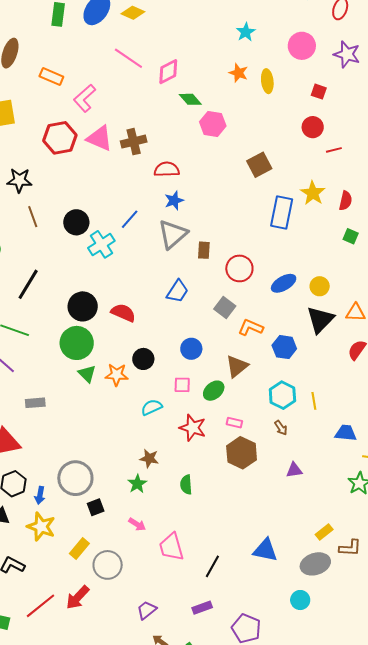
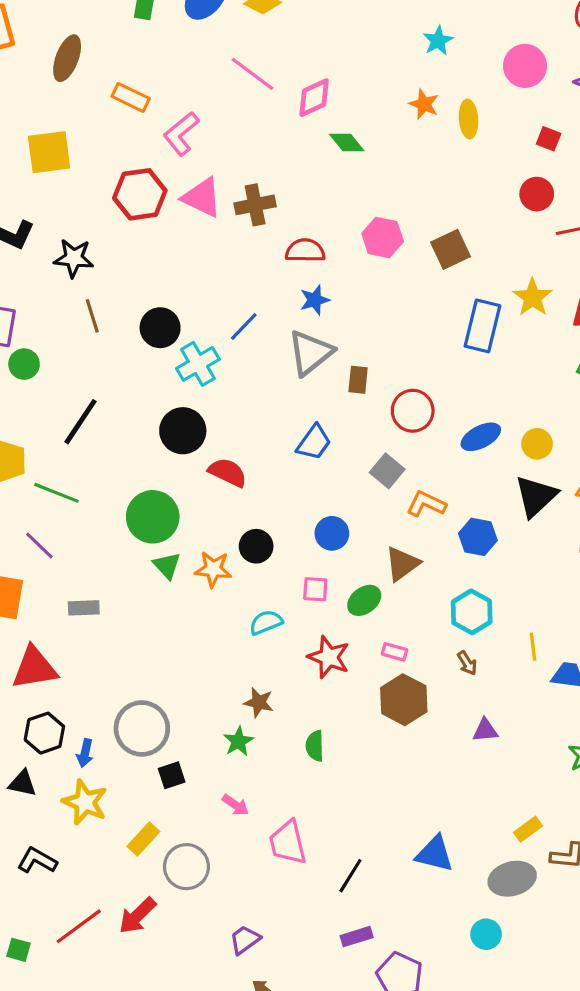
pink hexagon: (213, 124) -> (383, 238), moved
black circle: (83, 306) -> (183, 431), moved
yellow line: (314, 401) -> (533, 647), moved
purple rectangle: (202, 608) -> (357, 937), moved

